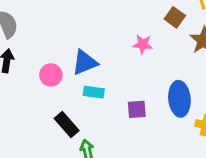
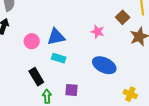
blue ellipse: (179, 99) -> (104, 65), moved, turned -70
purple square: (137, 109) -> (71, 90), moved

